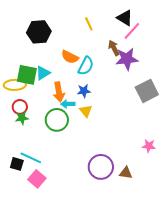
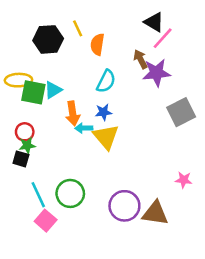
yellow line: (89, 24) -> (78, 28), moved
orange semicircle: (70, 57) -> (97, 44), moved, turned 72
yellow ellipse: (15, 85) -> (18, 80), moved
yellow triangle: (86, 111) -> (106, 137), size x1.6
green circle: (57, 120) -> (70, 193), moved
cyan line: (31, 158) -> (38, 195), turned 40
black square: (17, 164) -> (21, 159), moved
brown triangle: (126, 173) -> (155, 213), size x1.6

